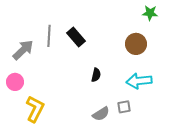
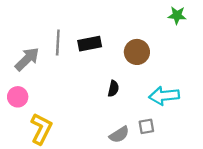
black rectangle: (76, 37) -> (90, 44), turned -60
brown circle: (136, 44) -> (137, 52), moved

